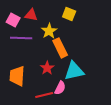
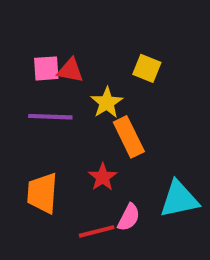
pink square: (13, 20) -> (46, 68), moved, turned -32
cyan triangle: (74, 71) -> (179, 199), moved

